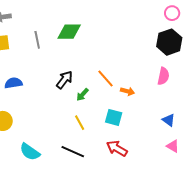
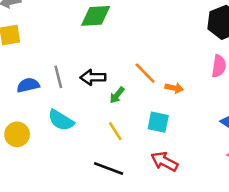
gray line: (37, 40) -> (58, 77), moved
black arrow: (64, 80) -> (93, 77), turned -126
cyan semicircle: (30, 152) -> (61, 120), moved

